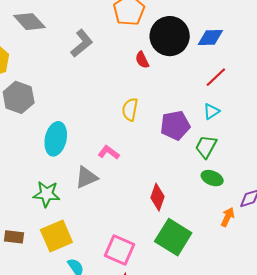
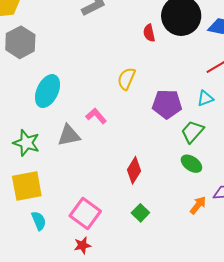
green square: (173, 237) -> (140, 213), size x0.5

